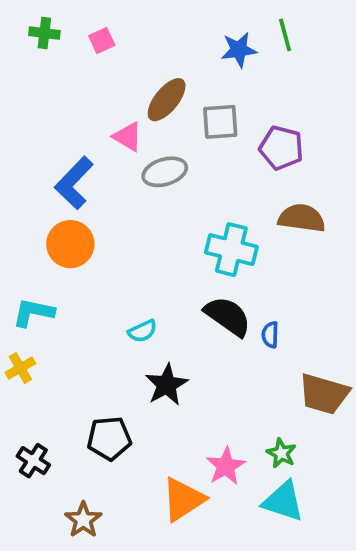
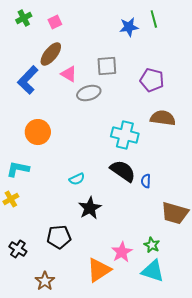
green cross: (44, 33) -> (24, 18), turned -35
brown ellipse: (167, 100) -> (51, 54), moved
gray square: (220, 122) -> (107, 66), moved
blue L-shape: (74, 183) -> (28, 80), moved

